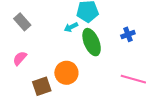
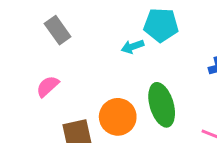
green ellipse: (92, 42) -> (162, 105), moved

